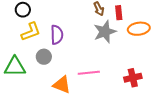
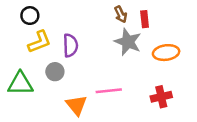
orange ellipse: (139, 29) -> (166, 53), moved
gray star: (105, 32) -> (128, 42), turned -30
orange triangle: (62, 85) -> (76, 105), turned 30

